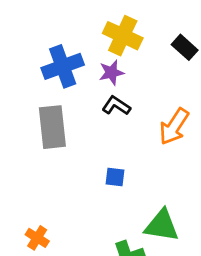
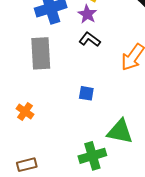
purple star: (111, 73) -> (87, 14), turned -30
orange cross: (37, 238) -> (25, 111), moved

